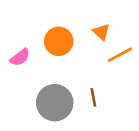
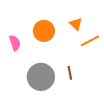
pink semicircle: (20, 57) -> (15, 43), turned -70

